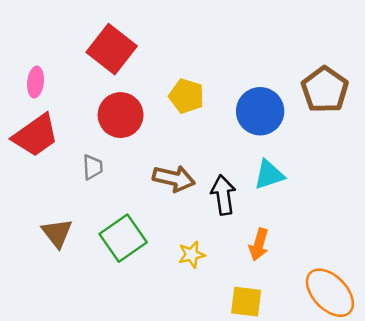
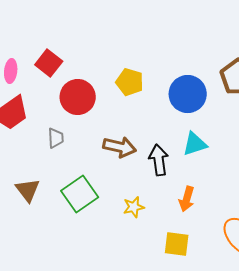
red square: (112, 49) -> (49, 63), moved, size x0.7

